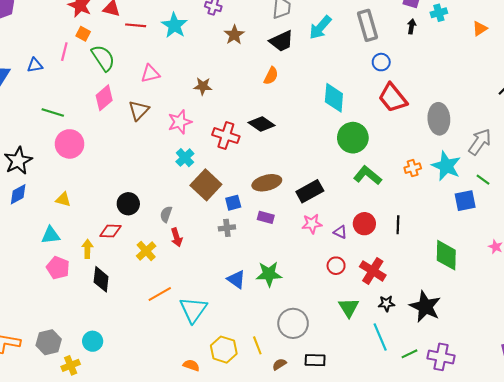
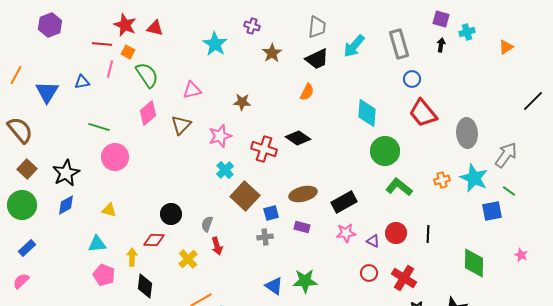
red line: (136, 25) -> (102, 44), moved

